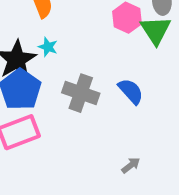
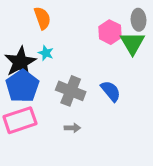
gray arrow: (131, 165) -> (72, 128), moved, turned 35

